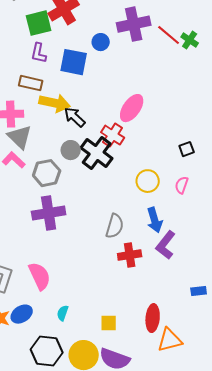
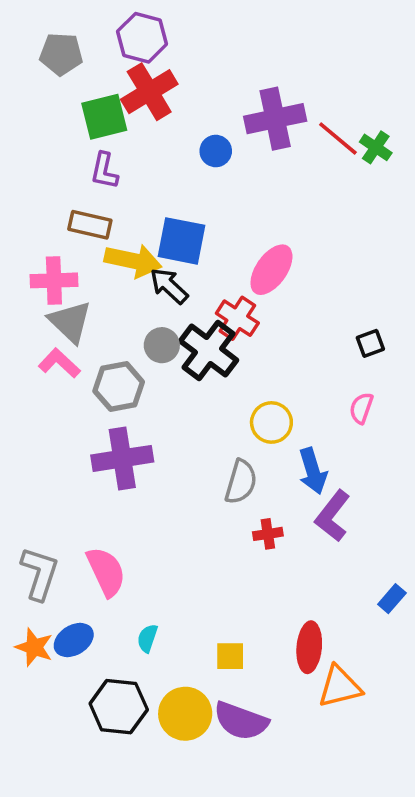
blue square: (74, 62) -> (182, 241), moved
yellow circle: (148, 181) -> (271, 422), moved
red cross: (130, 255) -> (268, 534), size x0.7
blue rectangle: (199, 291) -> (392, 599), turned -42

